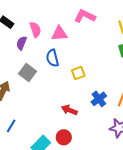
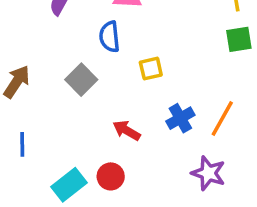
gray square: (27, 72) -> (81, 80), moved
blue line: (11, 126) -> (22, 144), turned -40

